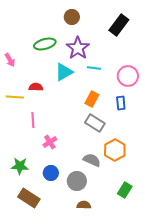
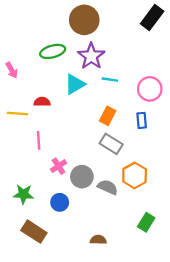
brown circle: (72, 17) -> (84, 20), size x1.6
black rectangle: (119, 25) -> (152, 18), moved
gray circle: (77, 181) -> (82, 177), moved

